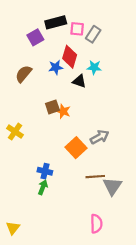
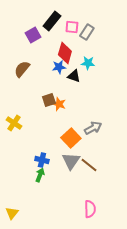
black rectangle: (56, 22) -> (52, 21), turned -36
blue star: (56, 67) -> (59, 67), moved
brown line: (95, 177) -> (89, 165), turned 42
gray triangle: (112, 186) -> (71, 161), moved

